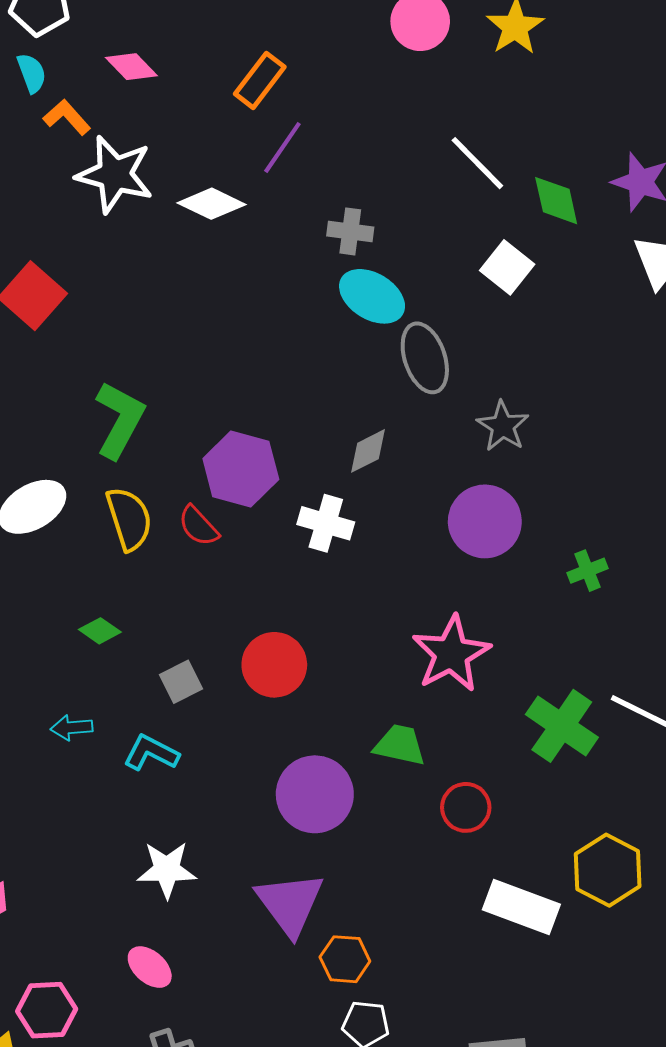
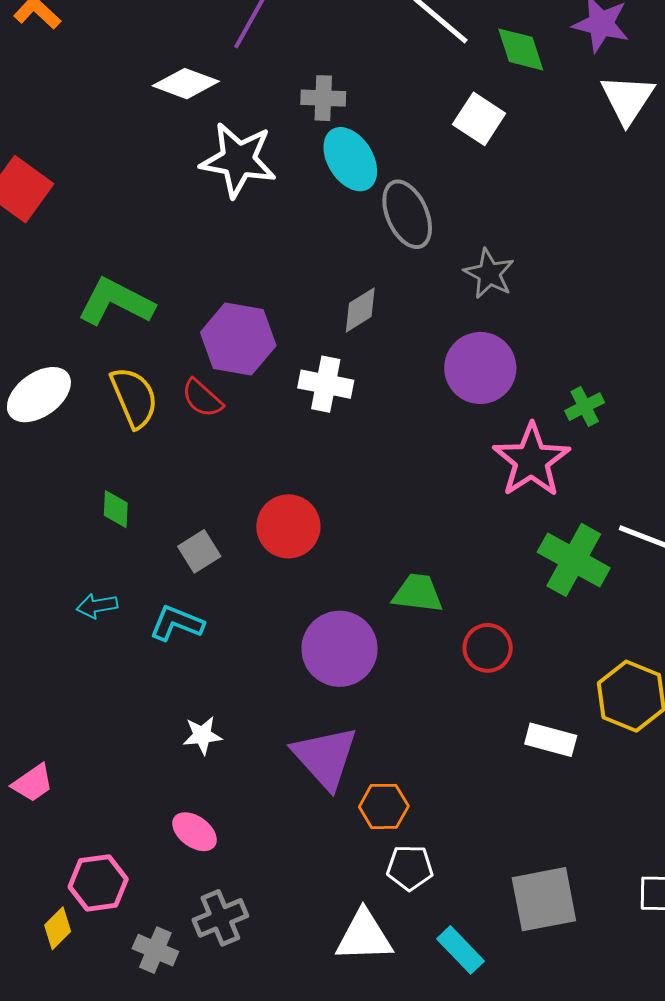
white star: (115, 174) -> (238, 160), moved
cyan ellipse: (372, 296) -> (350, 159), turned 32
green L-shape: (120, 420) -> (116, 302), turned -86
green diamond: (100, 631) -> (116, 509), turned 63
pink star: (451, 654) -> (531, 460), moved
white star: (167, 870) -> (202, 735), size x0.7
white rectangle: (521, 907) -> (551, 740), size x0.7

